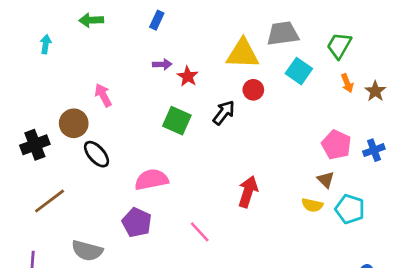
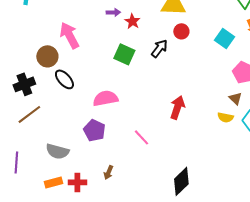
cyan square: (299, 71) -> (224, 38), moved
pink arrow: (103, 95) -> (69, 35), size x1.5
black cross: (35, 145) -> (24, 84), moved

